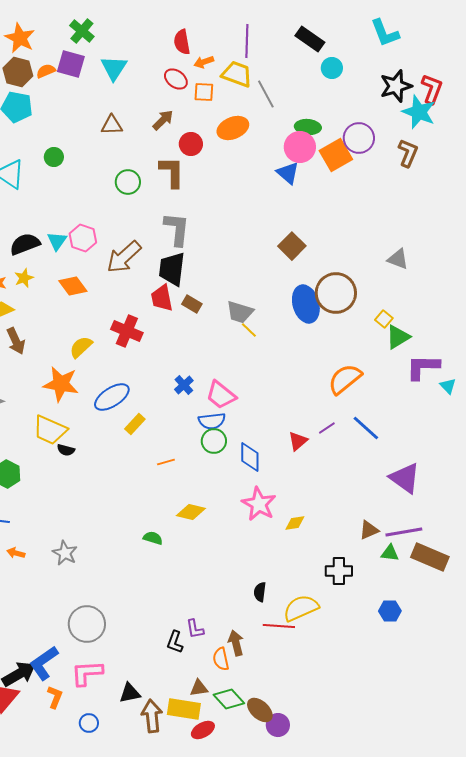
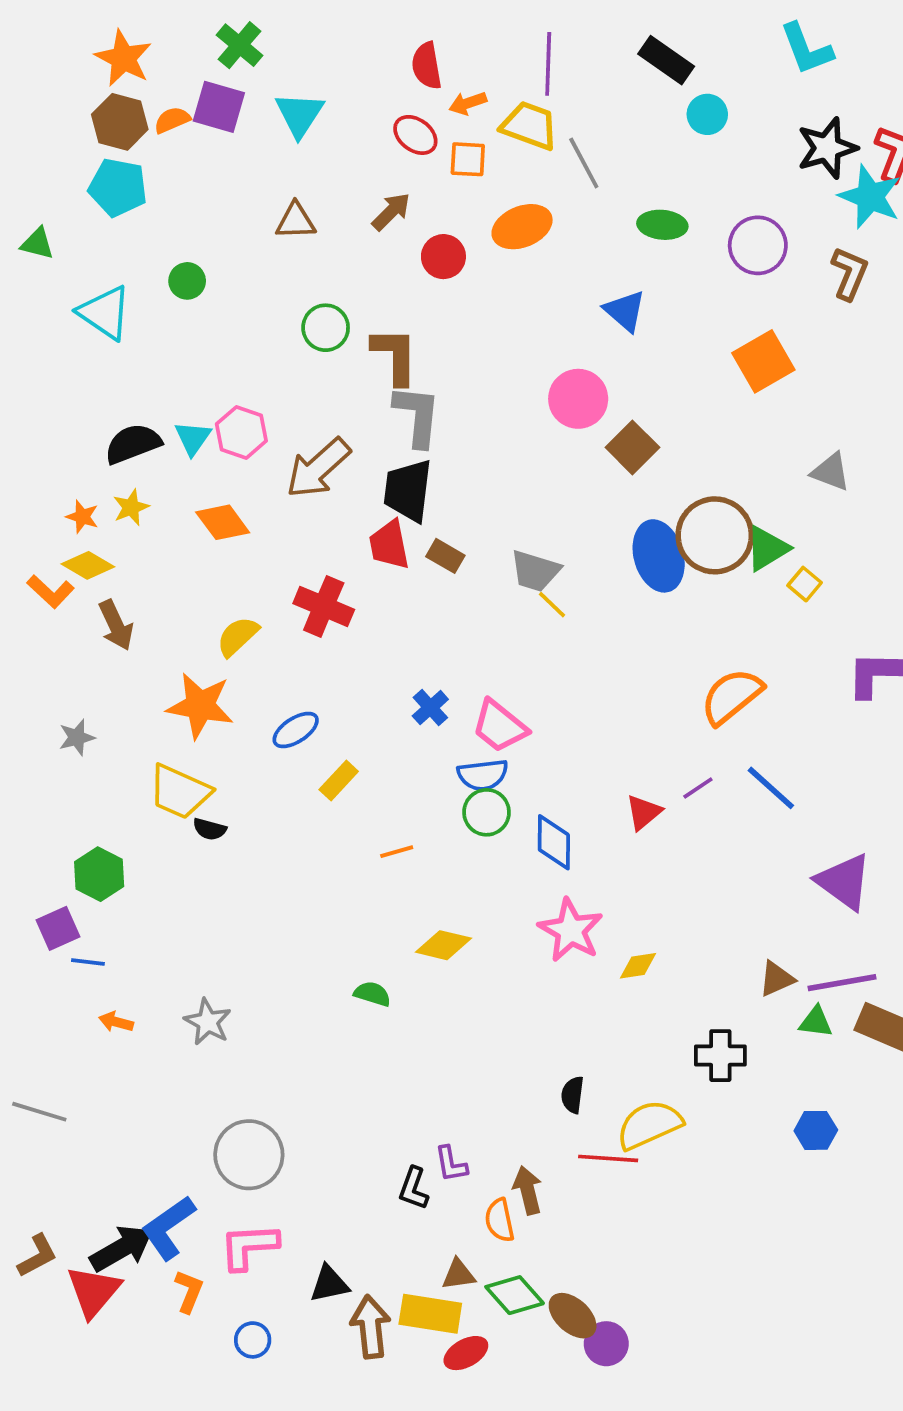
pink circle: (300, 147) -> (578, 399), moved
orange square: (336, 155) -> (763, 361), moved
brown L-shape: (172, 172) -> (395, 356), moved
green triangle: (398, 337) -> (767, 548), moved
blue ellipse: (112, 397) -> (296, 730), size x0.7

